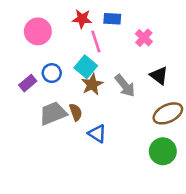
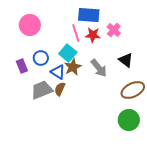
red star: (82, 19) -> (93, 35), moved
blue rectangle: (112, 19) -> (89, 15), size x1.5
purple rectangle: (28, 83) -> (22, 66), turned -72
brown semicircle: (76, 112) -> (60, 89), turned -136
blue triangle: (97, 134) -> (58, 72), moved

